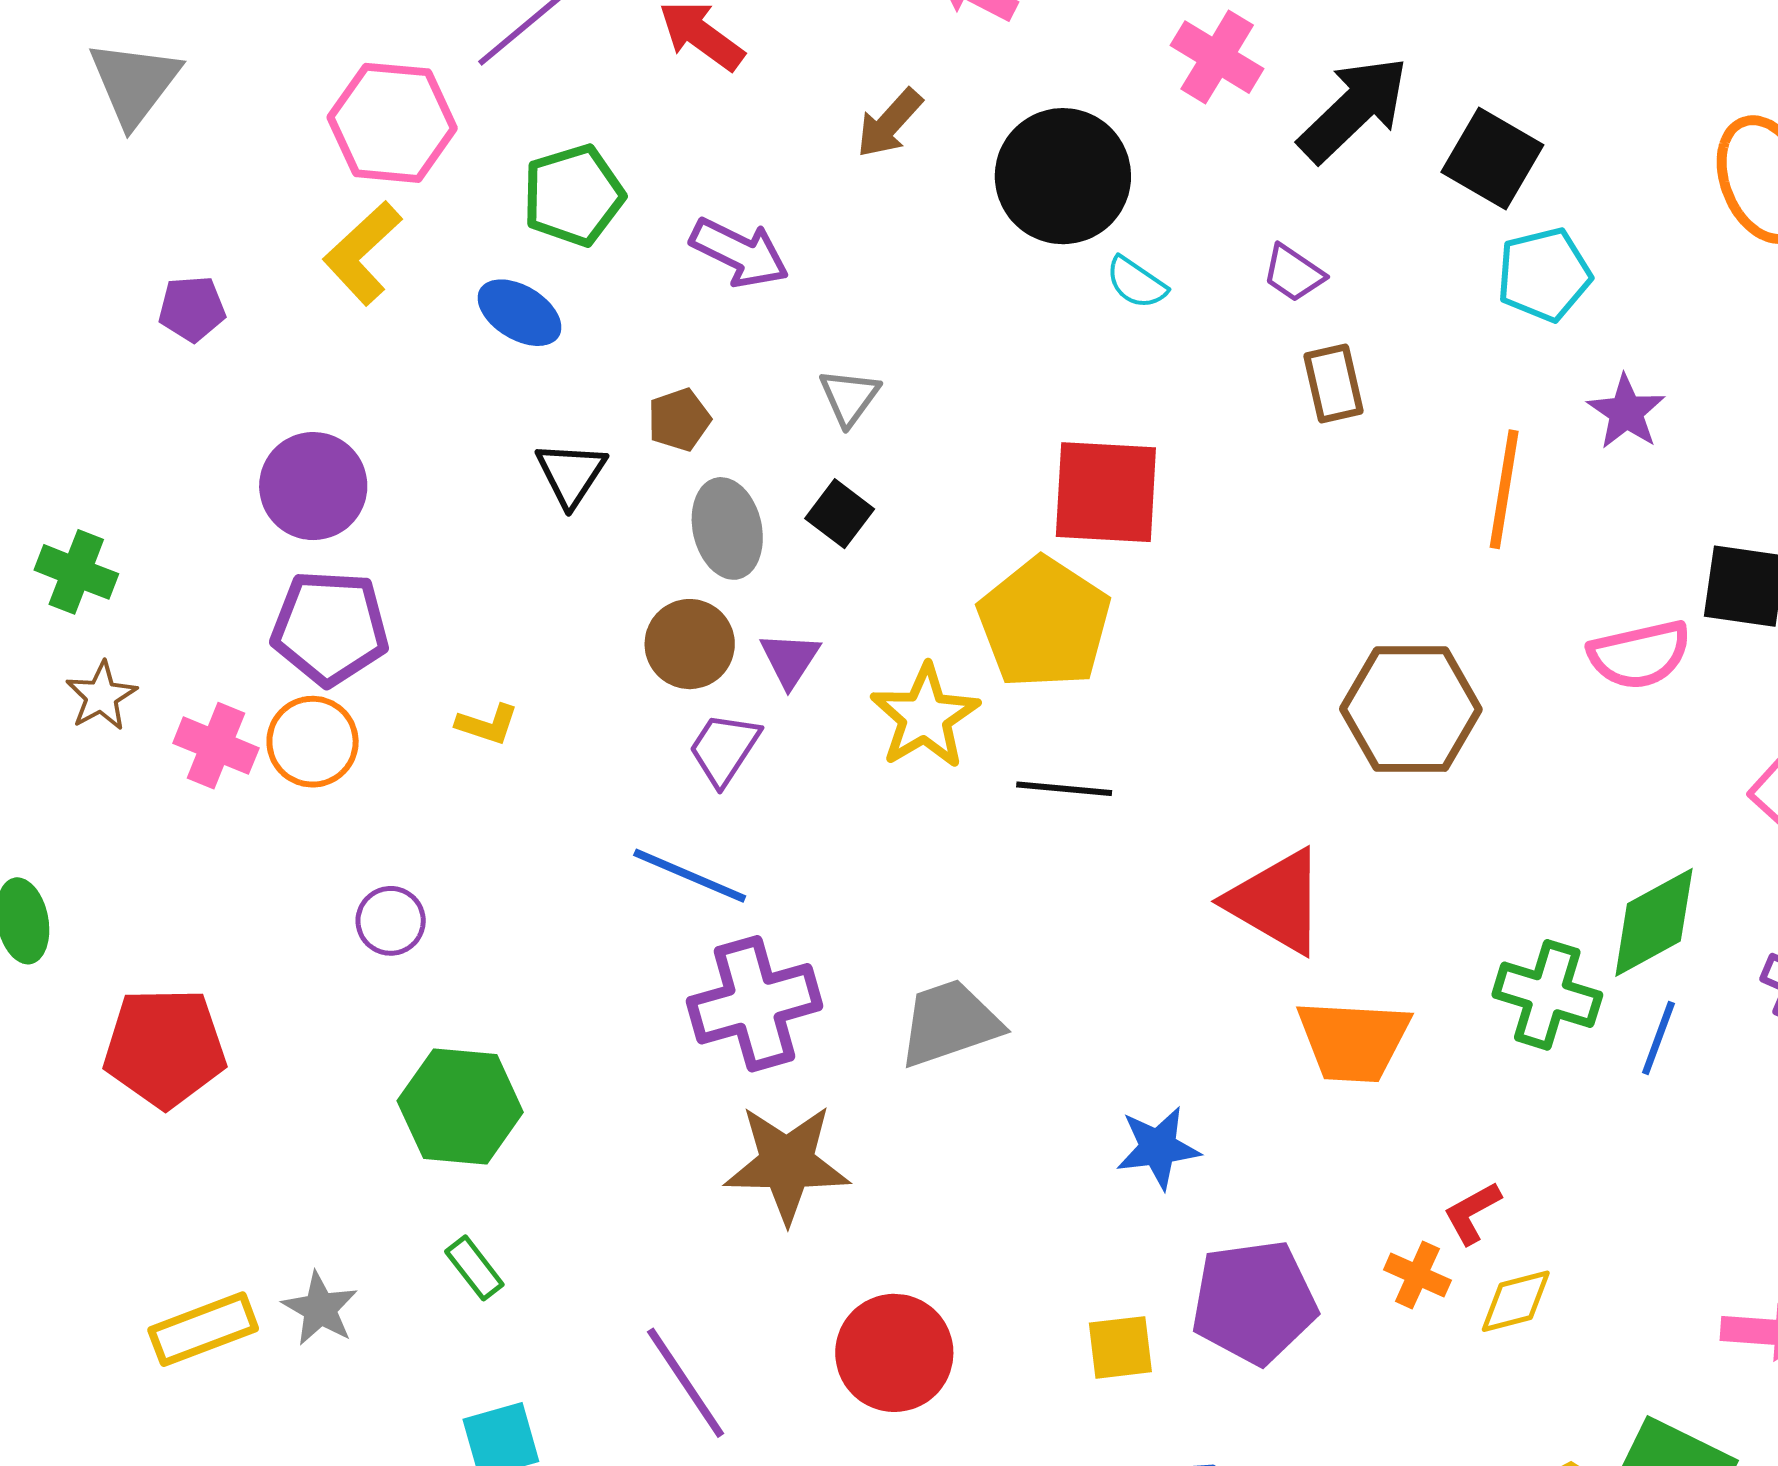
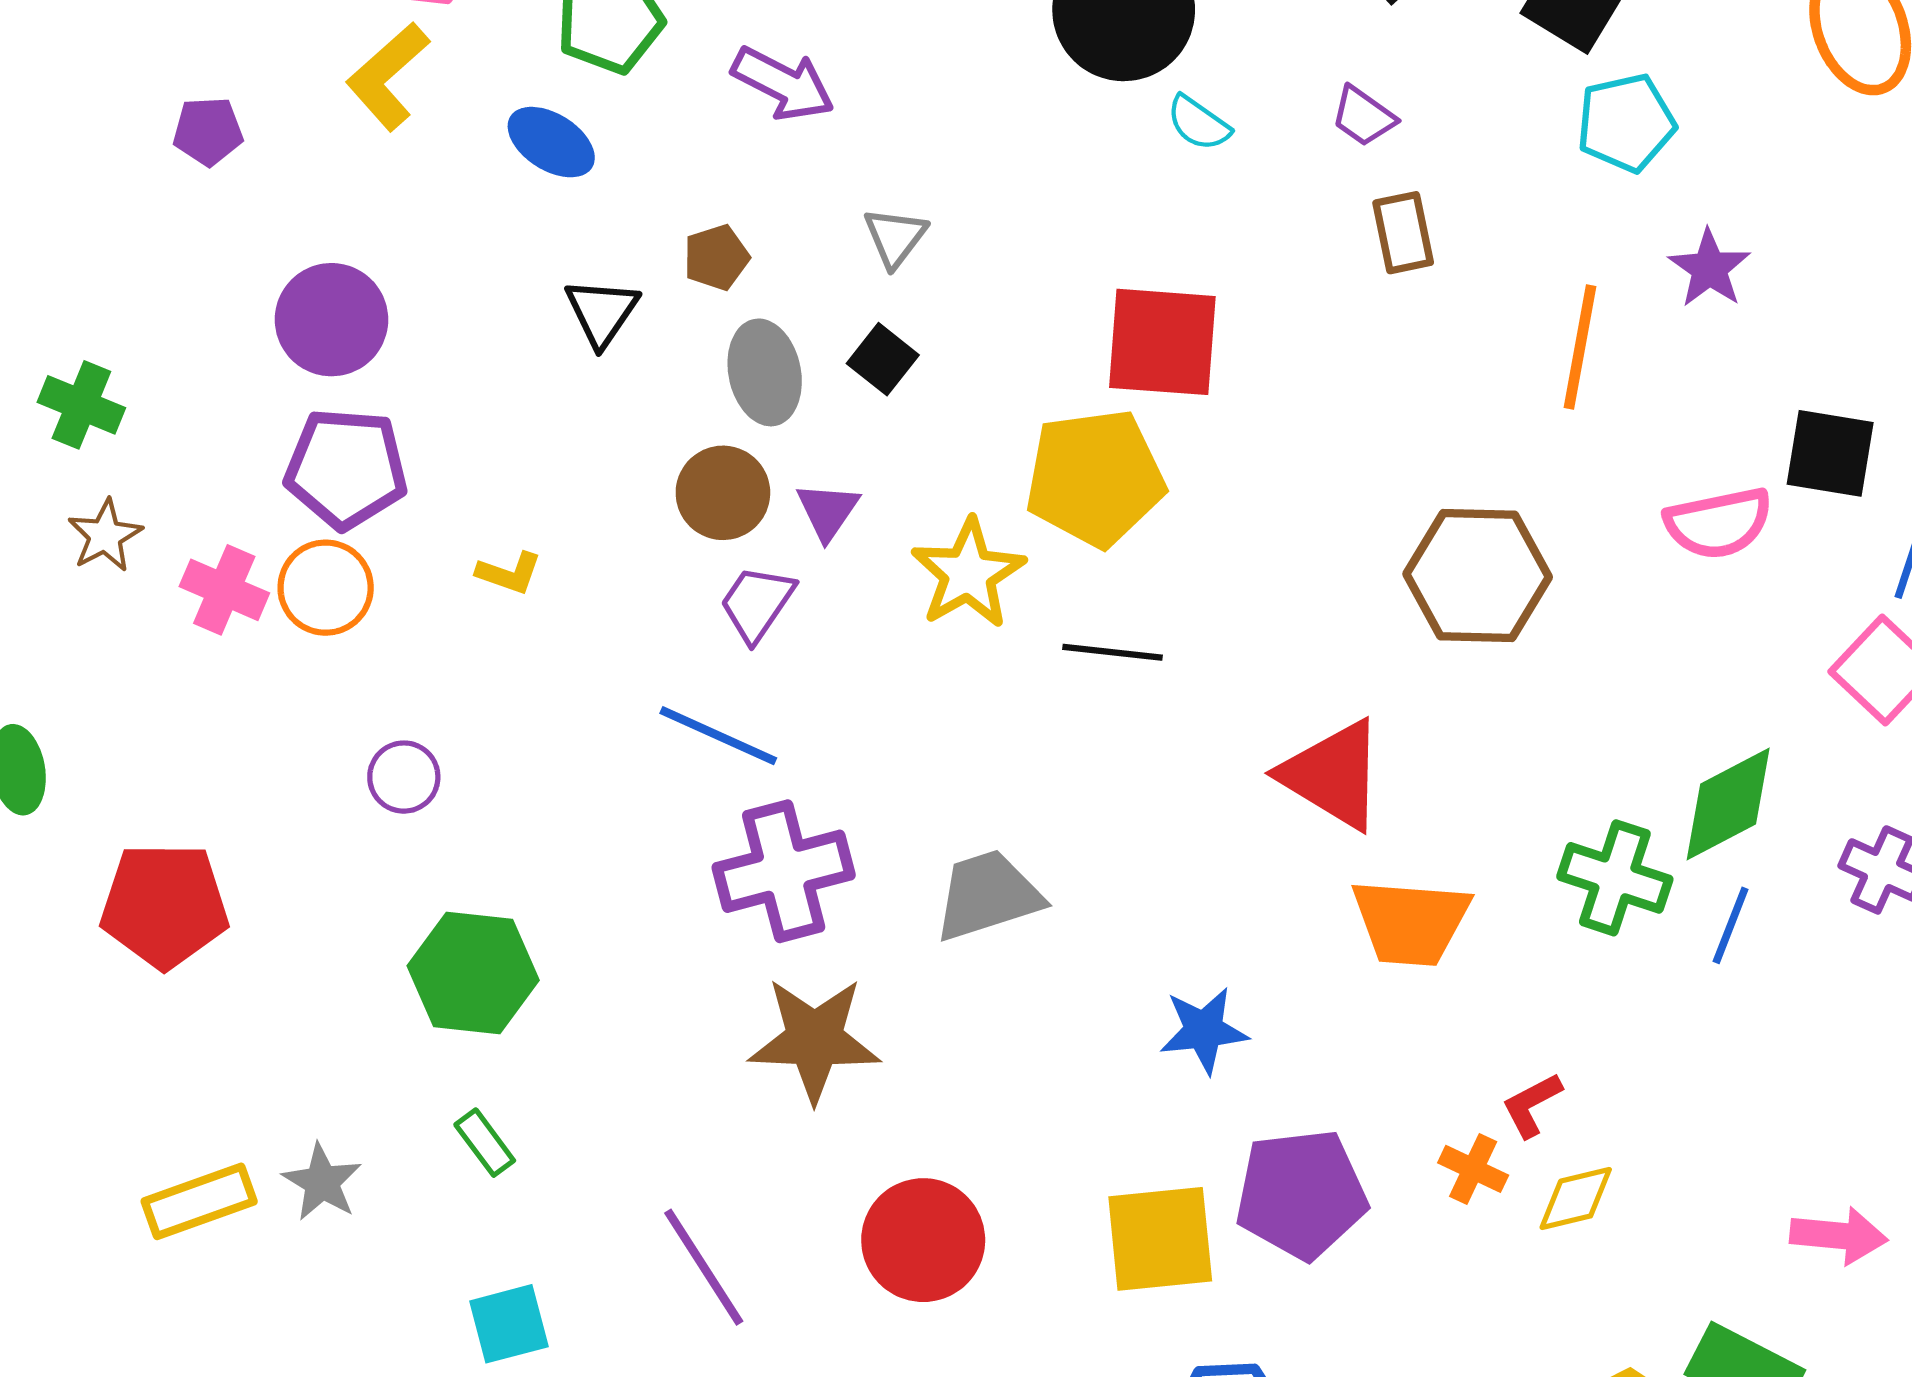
yellow pentagon: (1044, 623) -> (1095, 478), turned 30
yellow square: (1120, 1347) -> (1160, 1239), size x1.6

